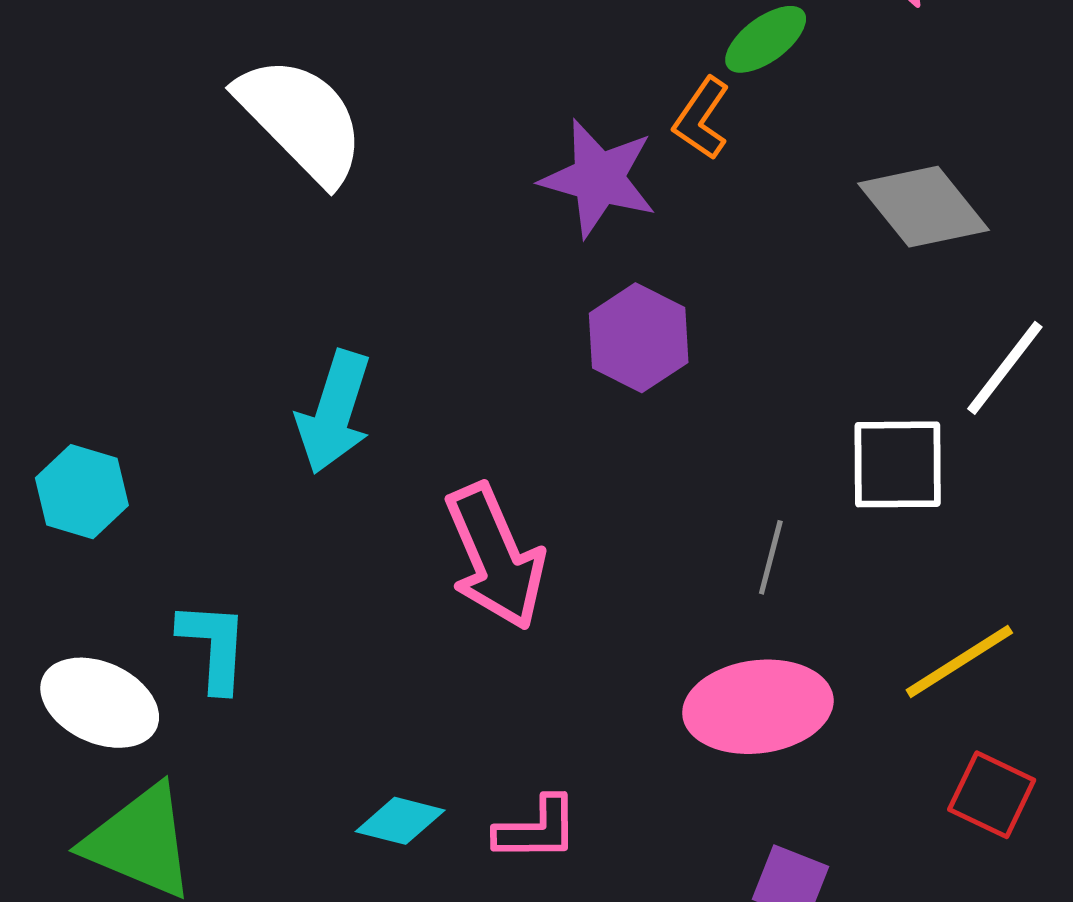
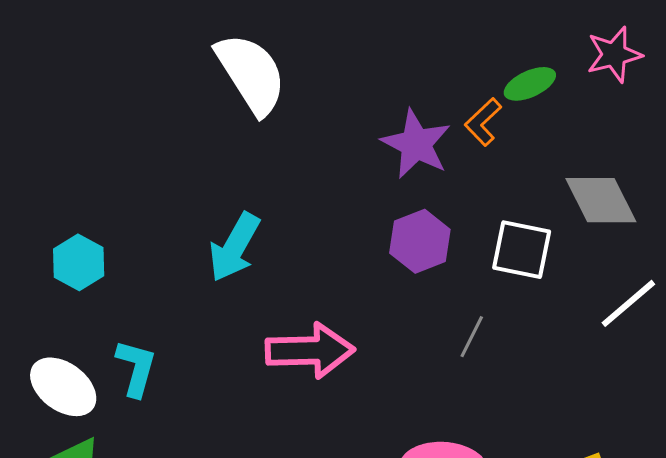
white square: (898, 464) -> (522, 250), moved
pink arrow: (495, 557) -> (310, 351), turned -80
gray line: (771, 557) -> (472, 337), moved

